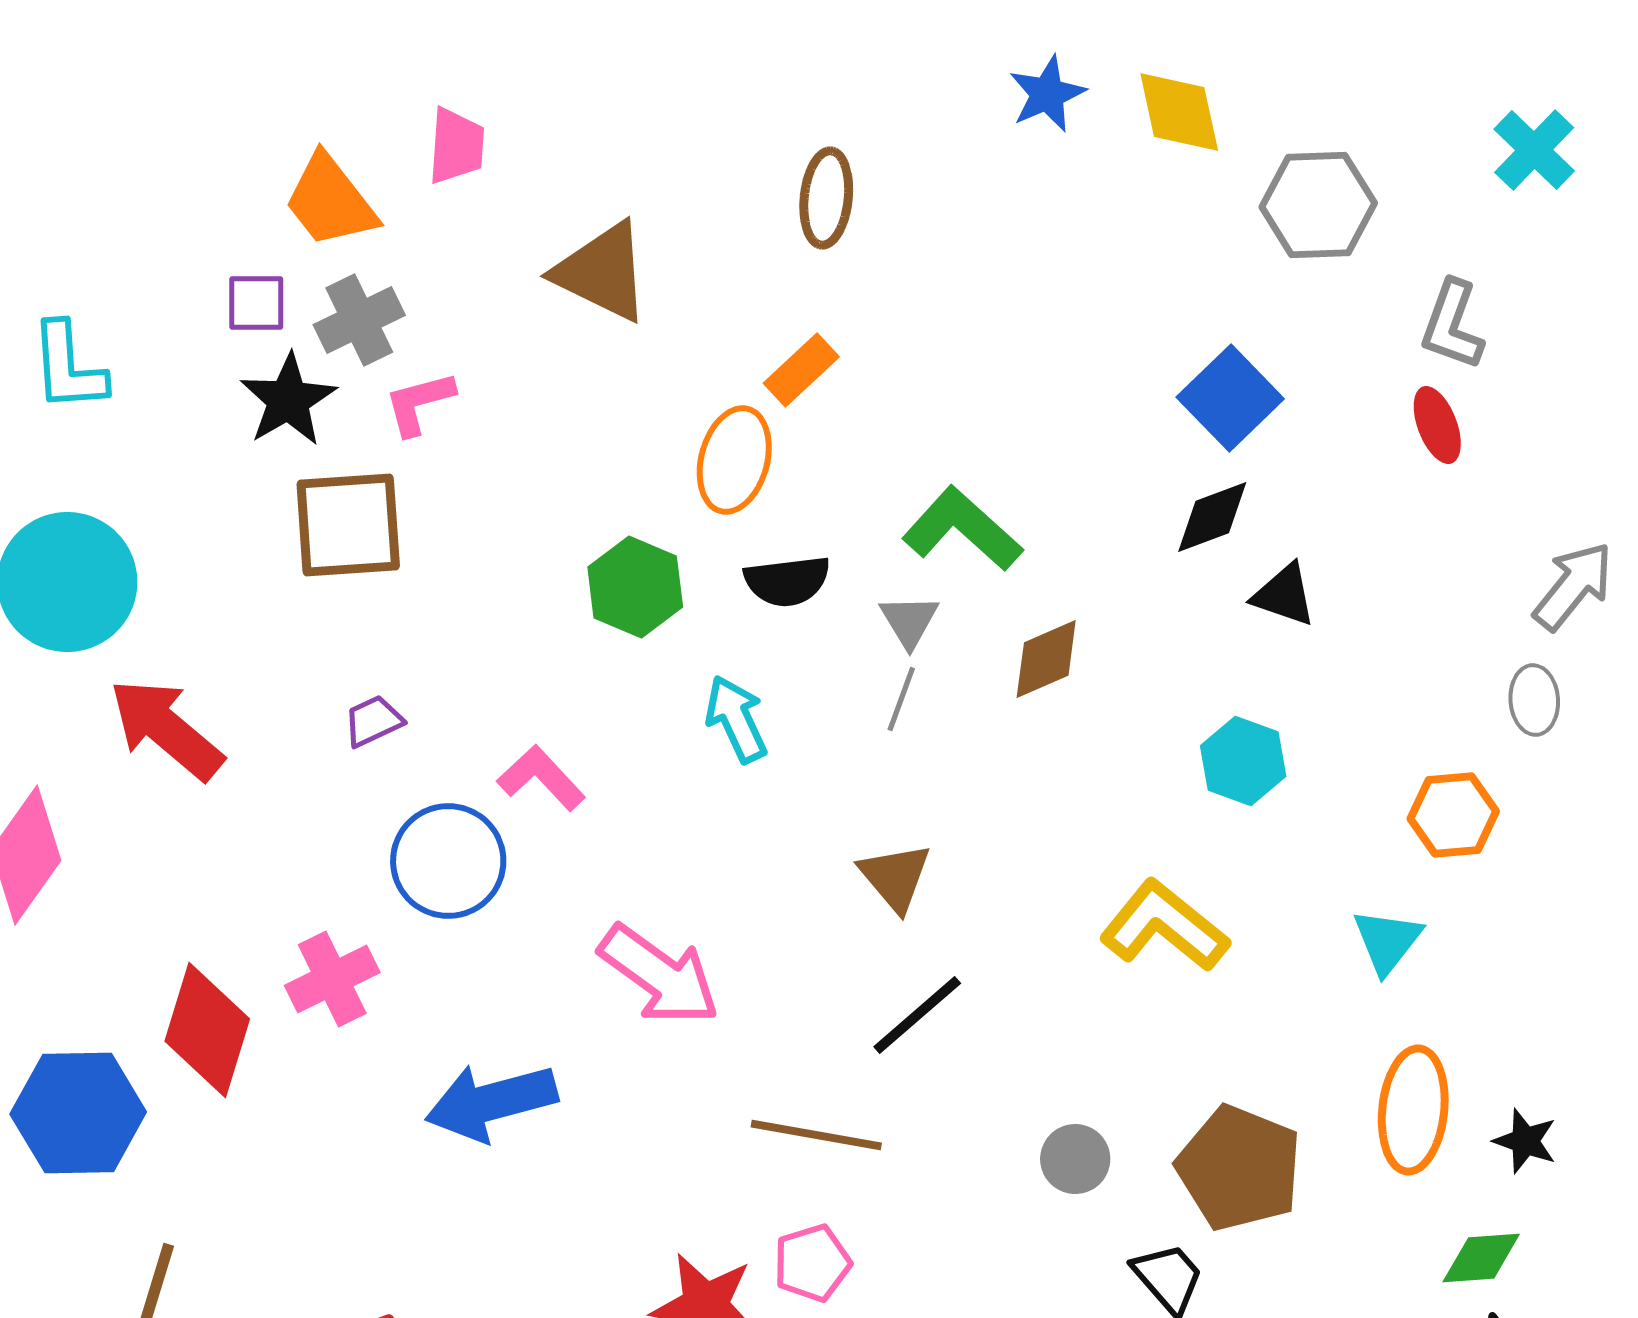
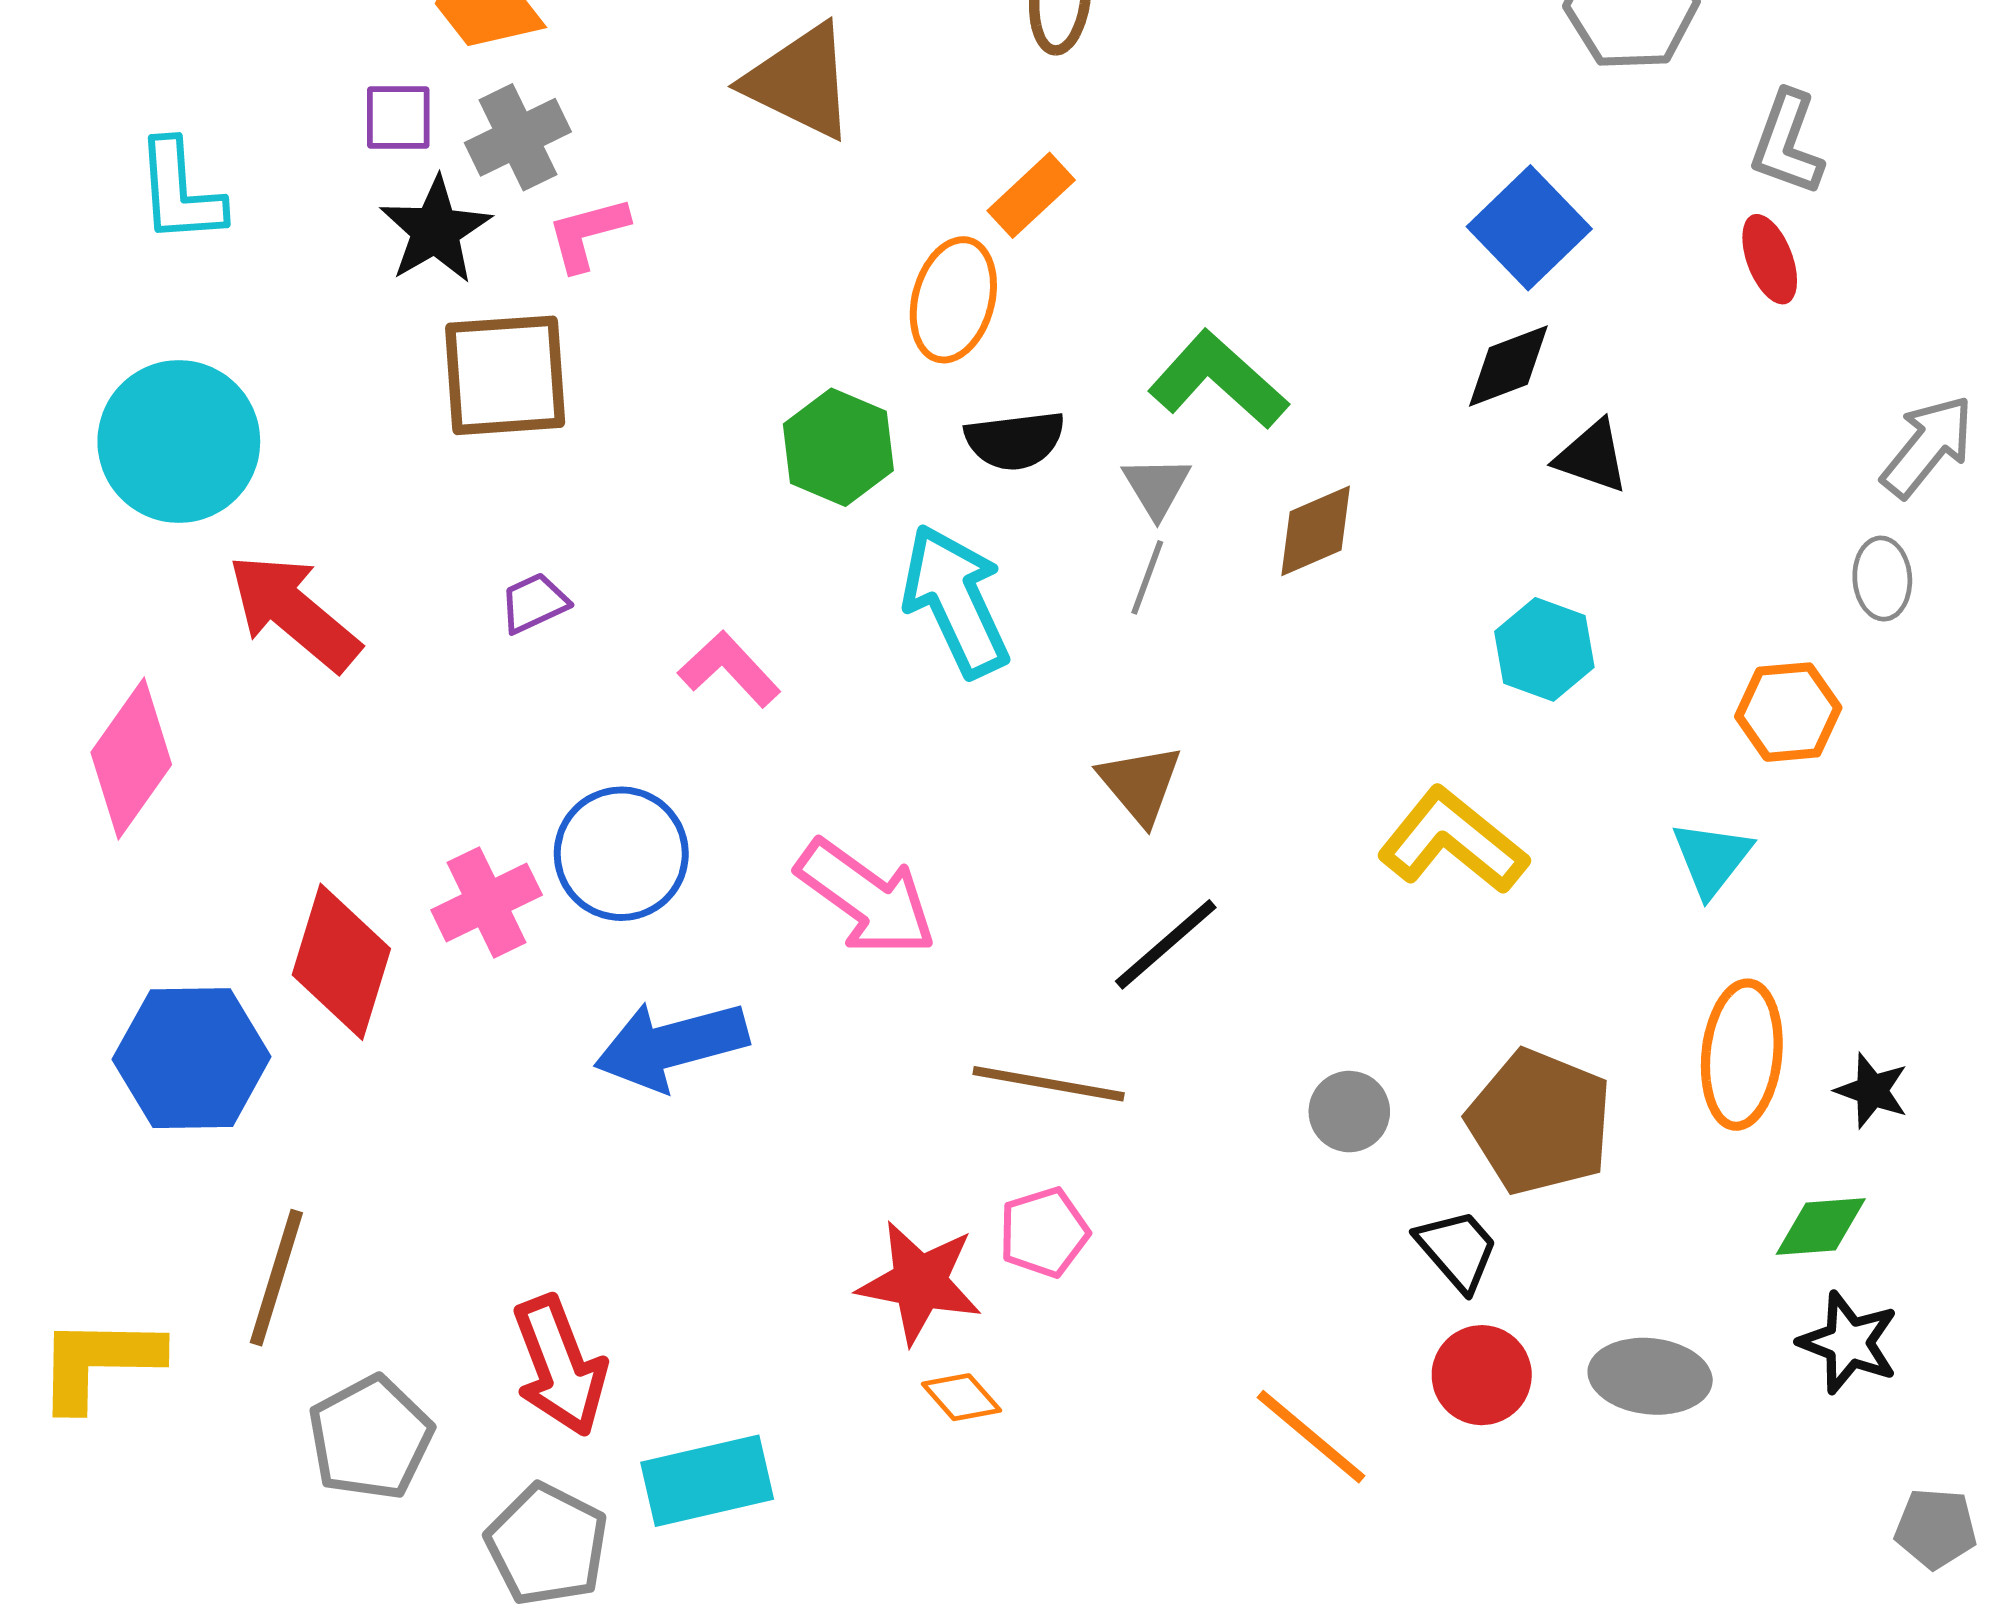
cyan arrow: (736, 719) -> (956, 601), size x1.5
blue circle: (448, 861) -> (621, 854), moved

